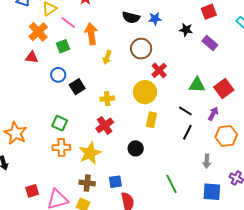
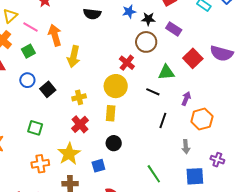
blue star: (155, 19) -> (129, 12), moved
brown circle: (141, 49) -> (146, 42), moved
yellow arrow: (107, 57) -> (74, 57), size x1.5
red square: (224, 88) -> (193, 58), moved
black line: (185, 111) -> (153, 92), moved
yellow rectangle: (151, 120) -> (111, 113), moved
orange cross: (61, 147) -> (40, 164), moved
blue square: (115, 182) -> (98, 166), moved

